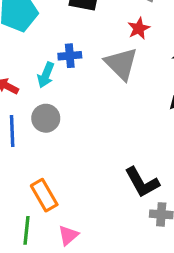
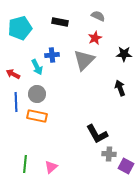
gray triangle: (121, 64) -> (84, 60), turned 30
cyan arrow: (46, 75) -> (37, 67), turned -49
orange rectangle: (44, 195) -> (37, 116), moved, turned -48

